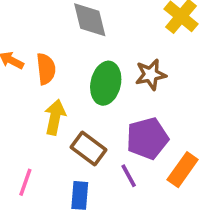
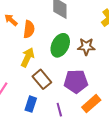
purple line: (129, 176) -> (59, 110), moved

